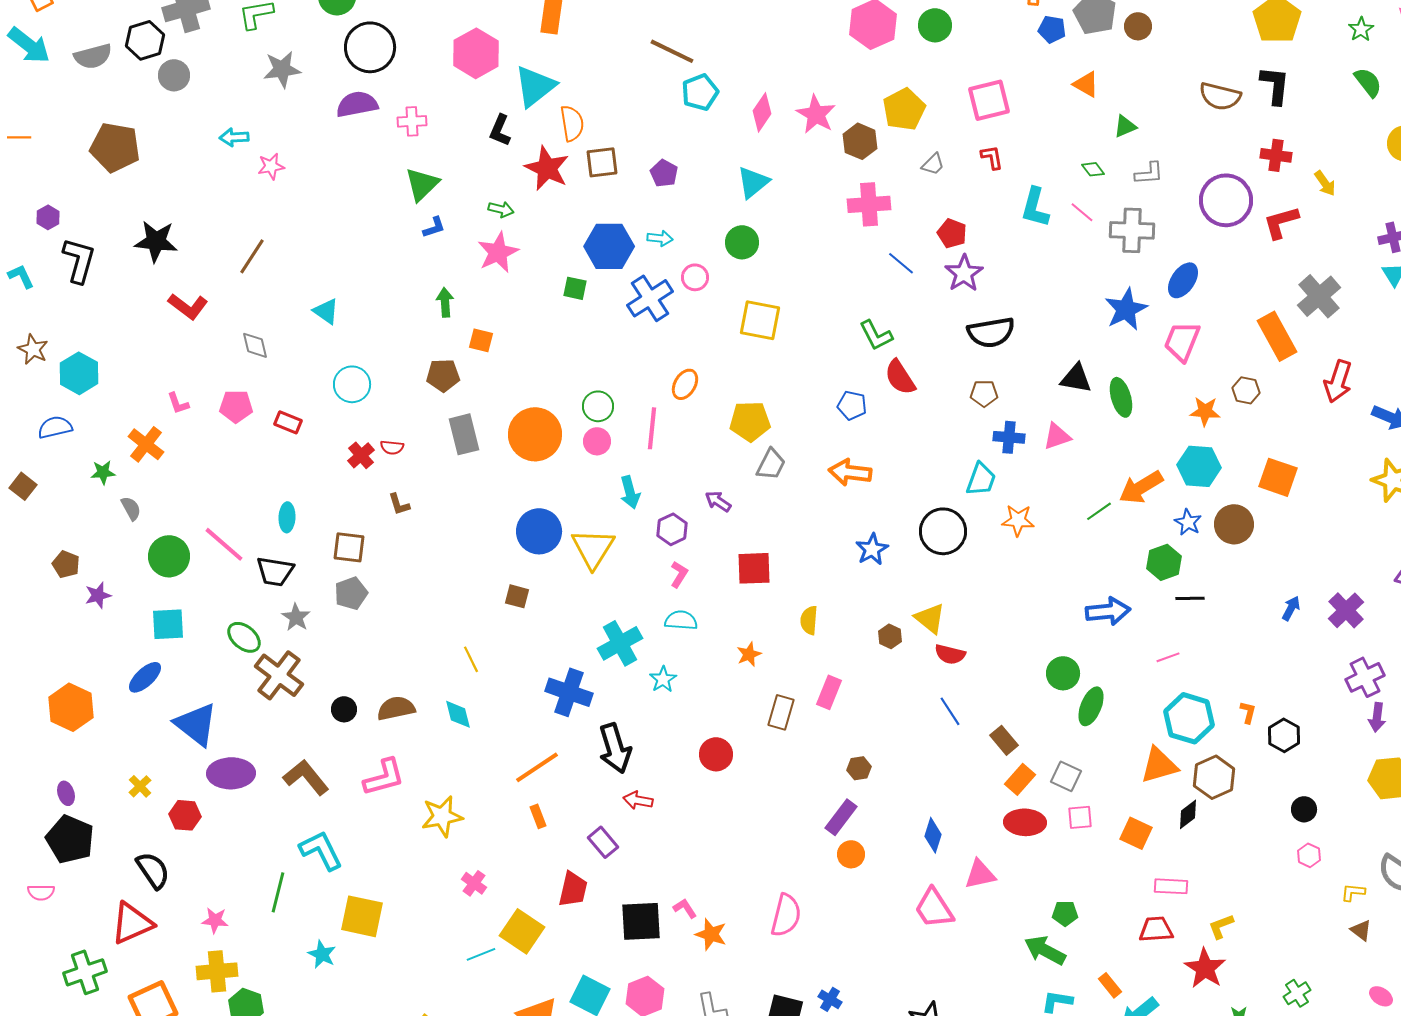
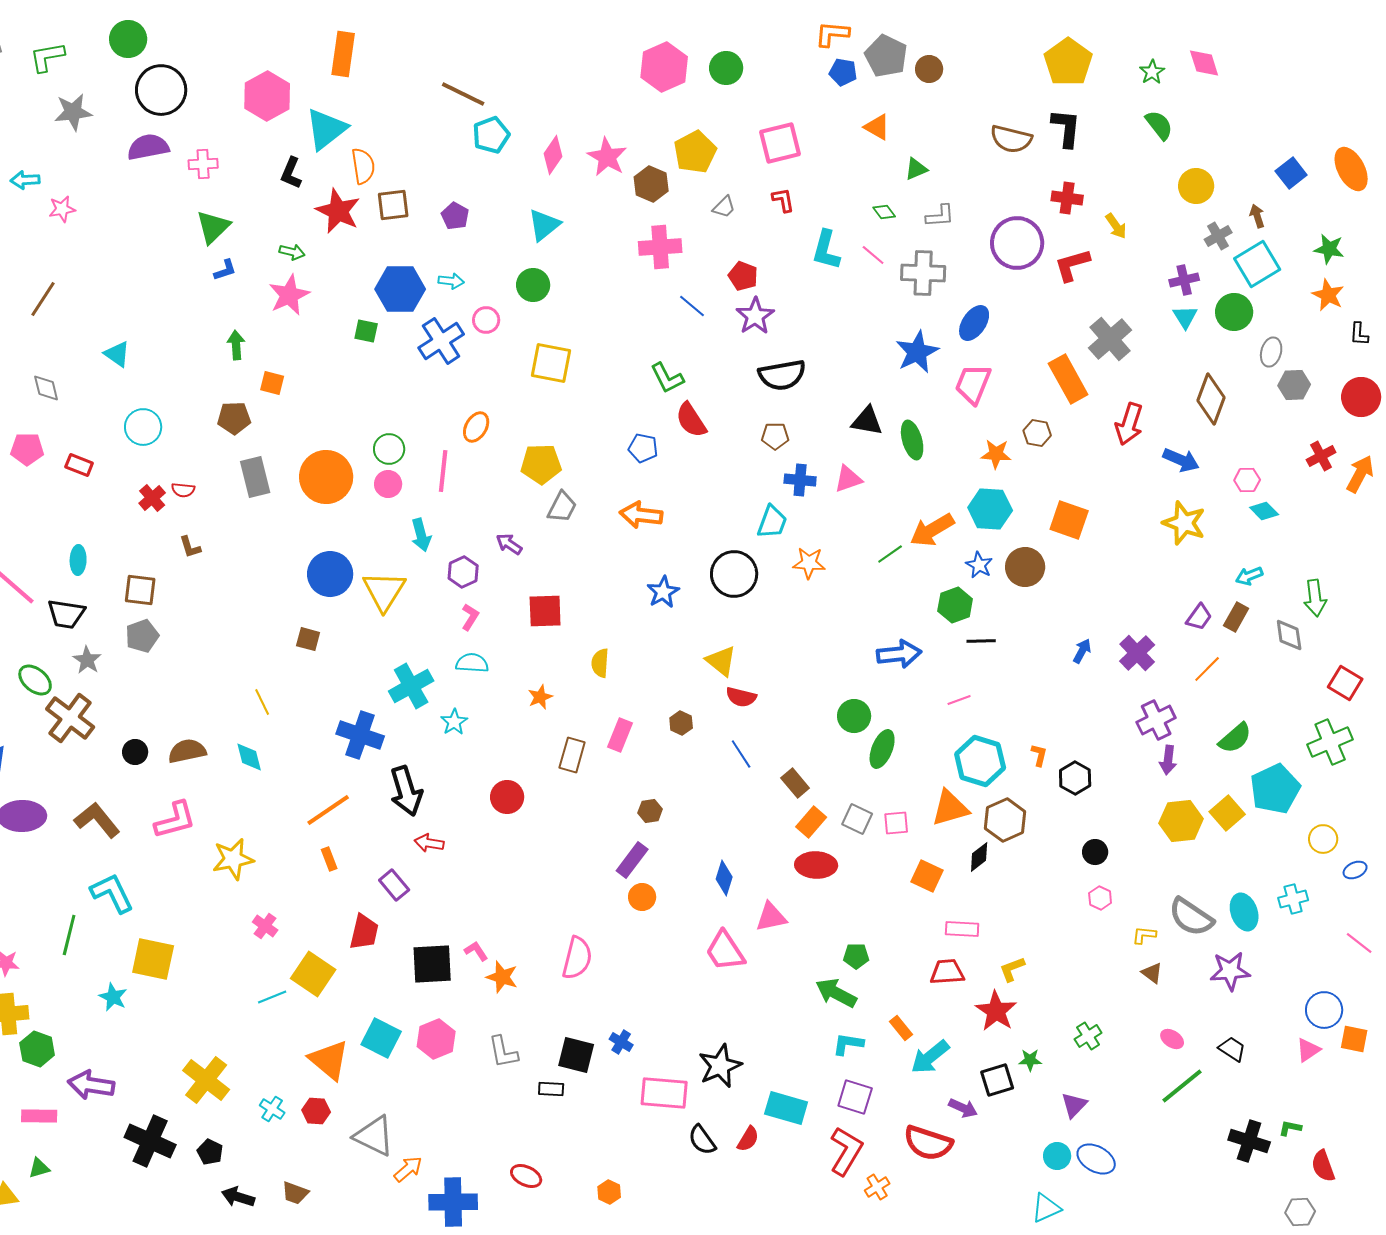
brown hexagon: (890, 636) -> (681, 723), moved
pink square: (1080, 817) -> (896, 823), moved

